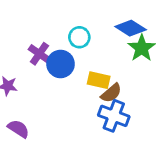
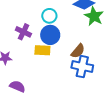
blue circle: (61, 64) -> (50, 35), moved
yellow rectangle: (99, 80) -> (42, 50), moved

